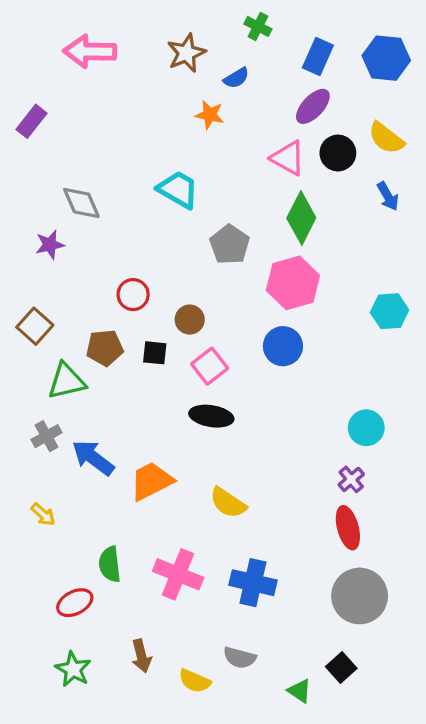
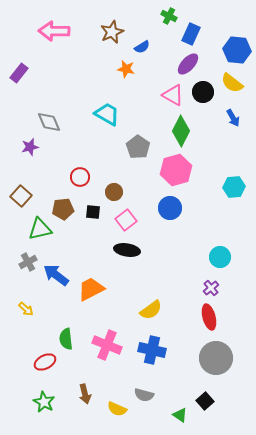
green cross: (258, 26) -> (169, 16), moved
blue hexagon: (386, 58) -> (237, 50), moved
yellow semicircle: (228, 503) -> (151, 310), moved, turned -70

